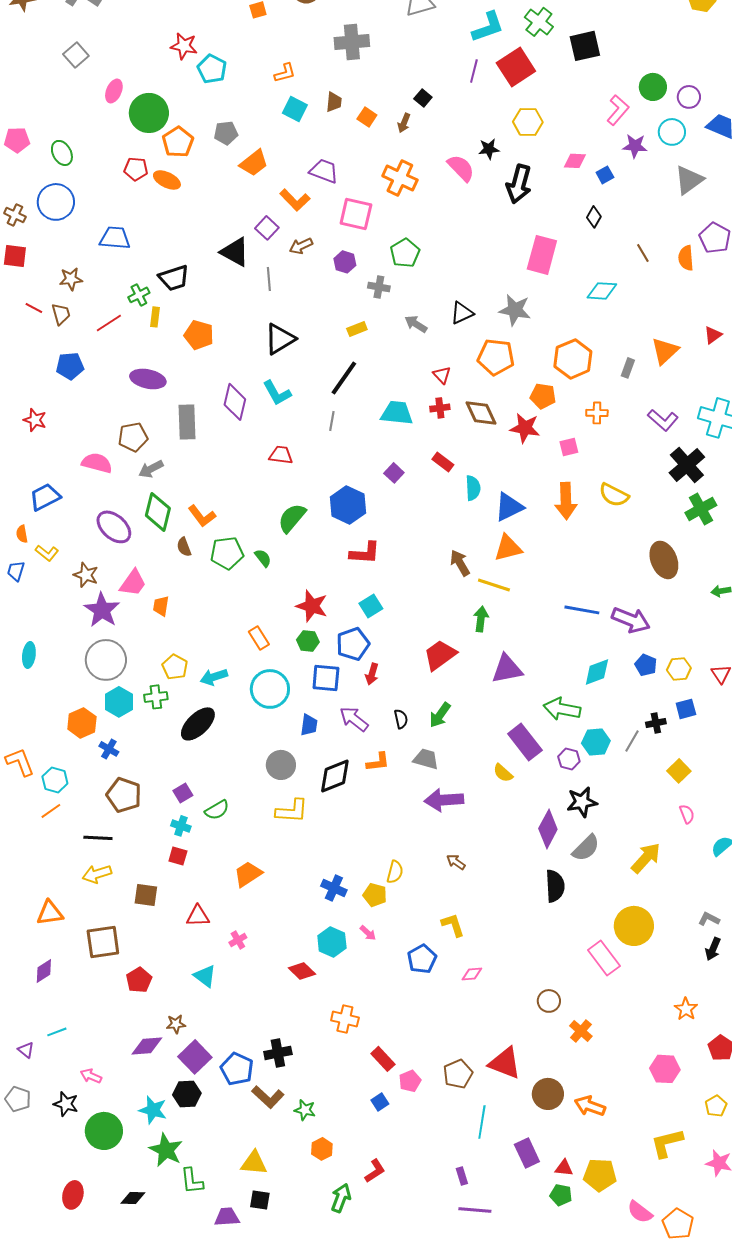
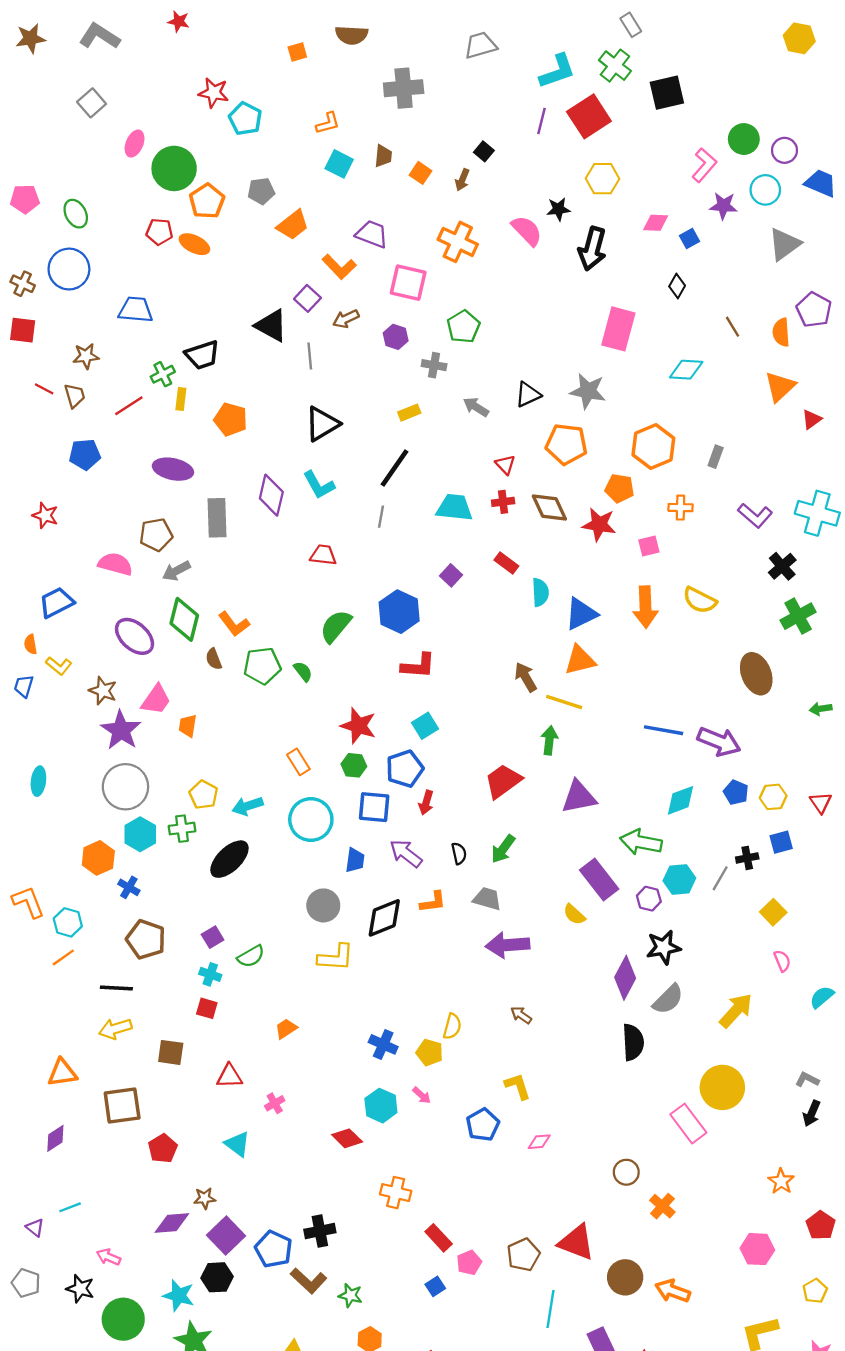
orange triangle: (665, 351) -> (780, 387), moved
black cross: (687, 465) -> (782, 566), size x0.7
orange trapezoid: (248, 874) -> (286, 1029), size x0.7

